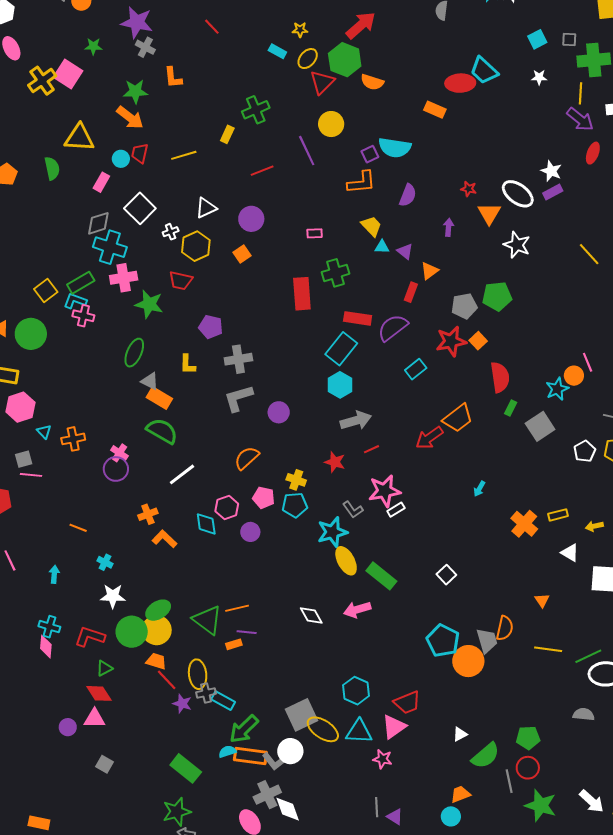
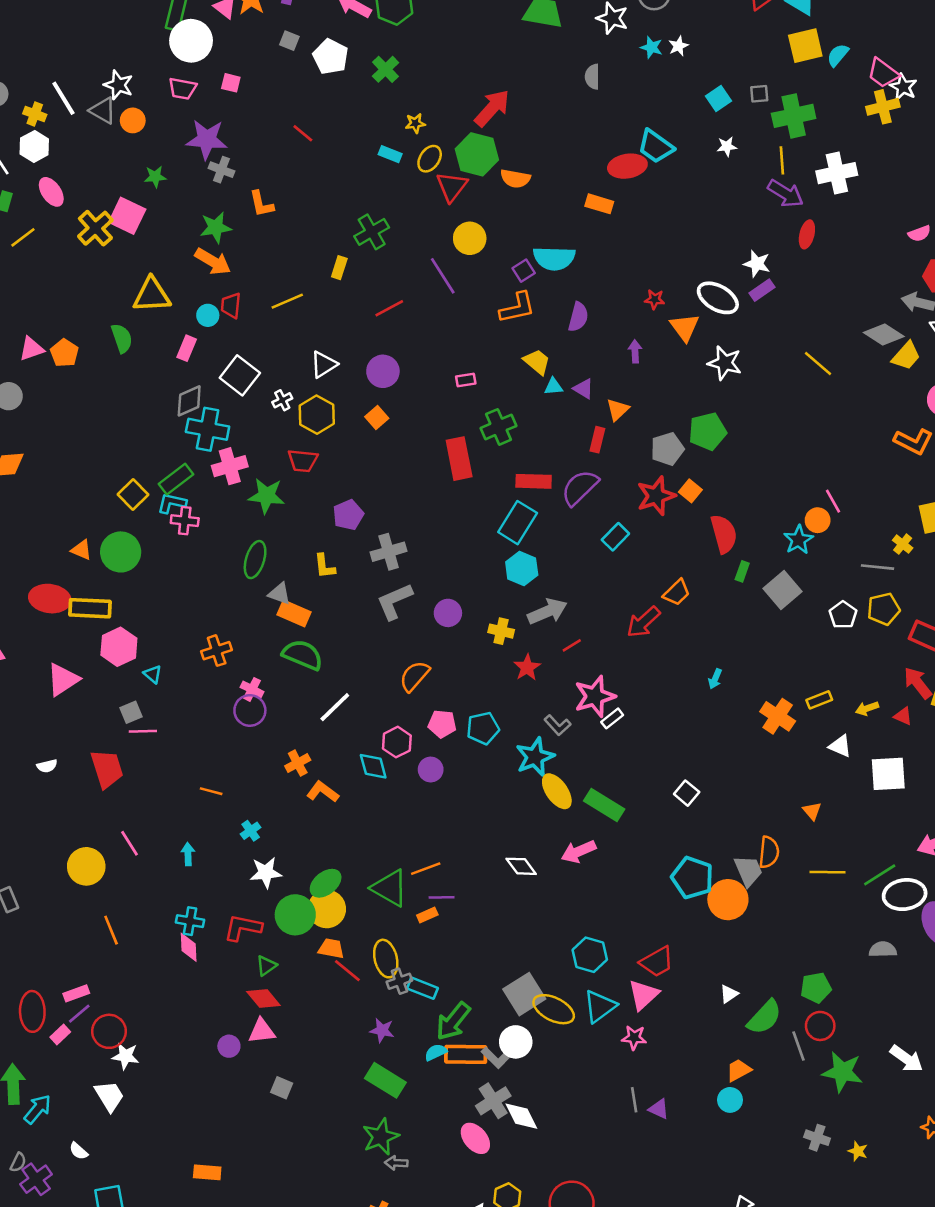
purple pentagon: (211, 327) -> (348, 515), turned -30
orange trapezoid: (458, 418) -> (677, 593), size x0.7
orange cross: (73, 439) -> (217, 651), moved
red star: (335, 462) -> (527, 667), turned 30
yellow cross: (296, 480) -> (501, 631), moved
cyan cross: (105, 562) -> (251, 831), turned 35
purple star: (182, 704) -> (382, 1030), moved
cyan triangle: (359, 732) -> (600, 1006), turned -32

